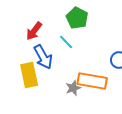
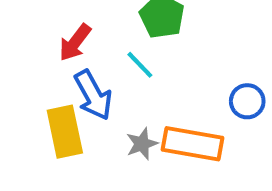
gray star: (73, 88) -> (142, 144), moved

